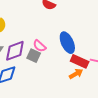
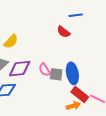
gray square: (34, 56) -> (56, 74), moved, turned -32

